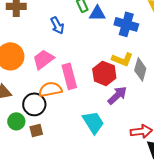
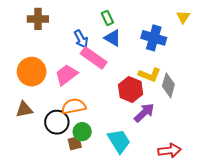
blue triangle: (97, 13) -> (113, 38), moved, turned 30
pink rectangle: (69, 76) -> (94, 58), moved, turned -40
green circle: (16, 121) -> (82, 132), moved
brown square: (36, 130) -> (75, 143), moved

